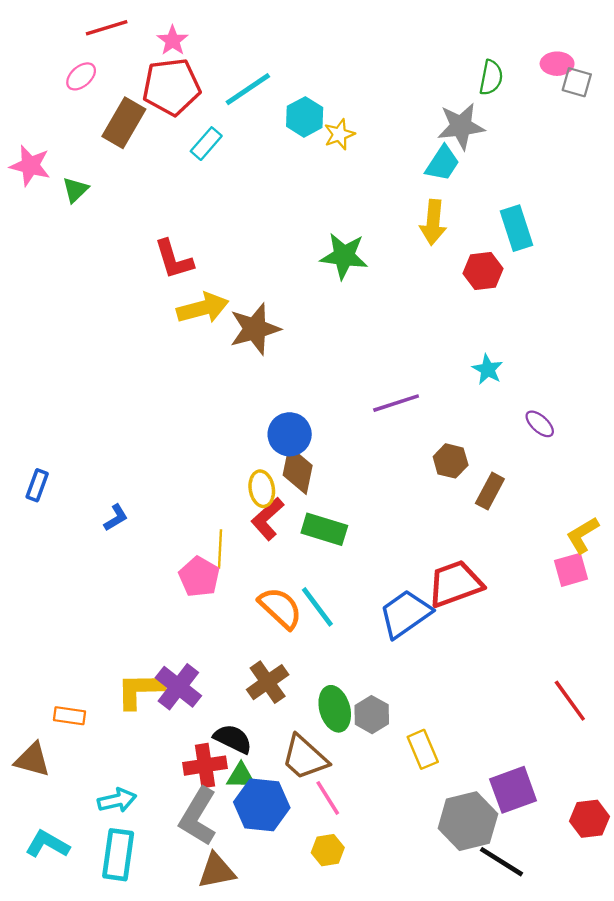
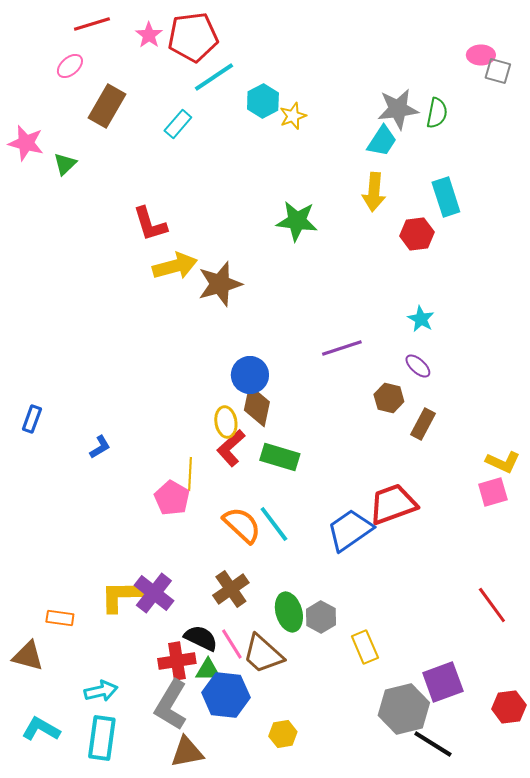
green semicircle: (491, 78) -> (437, 113), moved
red pentagon: (171, 87) -> (193, 37), moved
purple ellipse: (540, 424) -> (418, 366), moved
yellow L-shape: (583, 535) -> (503, 462), turned -124
pink line: (328, 798) -> (232, 644), moved

